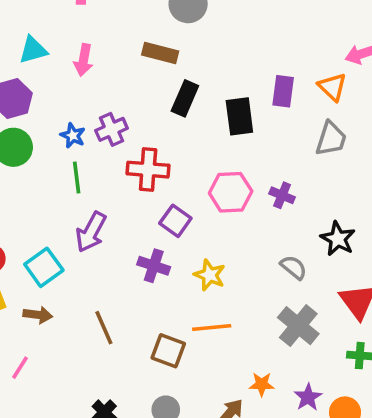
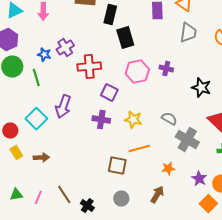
black rectangle: (185, 98) -> (110, 14), moved
black rectangle: (239, 116) -> (125, 38), moved
green line: (77, 178) -> (36, 78), moved
cyan square: (44, 267) -> (36, 118), moved
gray semicircle: (294, 267) -> (169, 118), moved
brown line: (104, 328) -> (64, 194), moved
pink line: (20, 368) -> (38, 198), moved
orange star: (262, 384) -> (168, 168), moved

